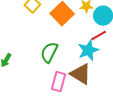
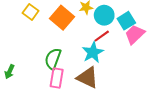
pink rectangle: (58, 82) -> (57, 78), moved

